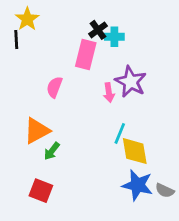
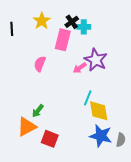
yellow star: (27, 19) -> (42, 21), moved
pink arrow: (109, 93) -> (80, 68), turned 64
orange triangle: (37, 131) -> (27, 127), moved
red square: (41, 191) -> (50, 139), moved
gray semicircle: (165, 191) -> (121, 140), turned -104

